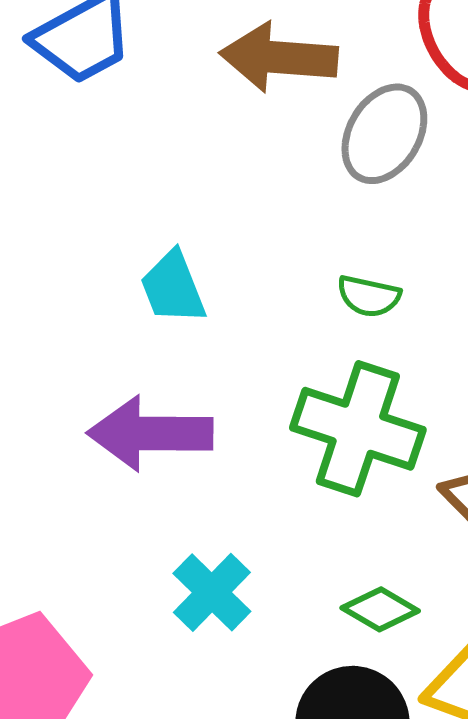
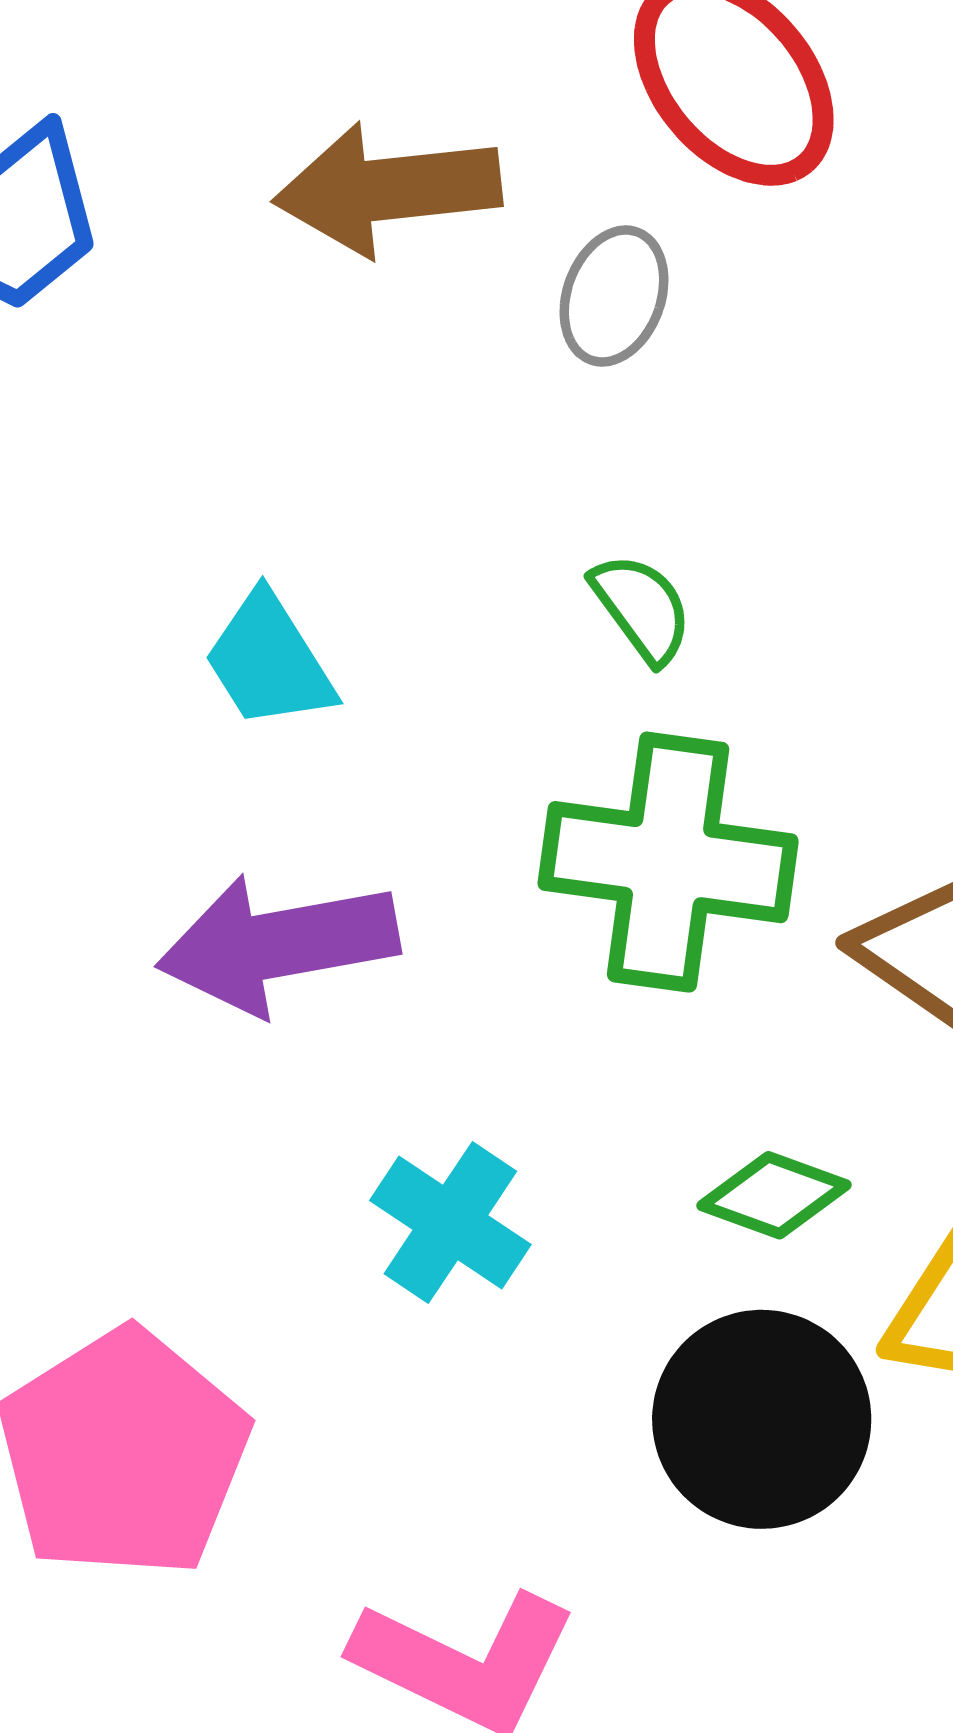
gray ellipse: (384, 134) -> (614, 296), size x0.7
green semicircle: (369, 296) -> (642, 608), turned -128

